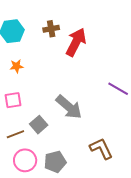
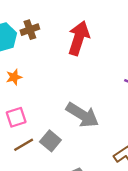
brown cross: (51, 29) -> (30, 30), moved
brown line: (15, 134) -> (24, 145), moved

